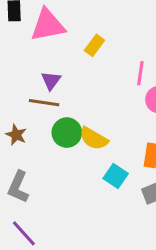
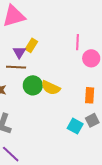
yellow rectangle: (94, 45) -> (31, 45), moved
cyan square: (116, 176) -> (75, 126), moved

